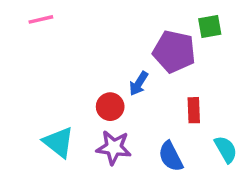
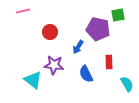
red circle: (110, 107) -> (50, 32), moved
purple star: (114, 148) -> (54, 65), moved
blue semicircle: (171, 156) -> (86, 74), moved

